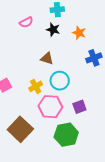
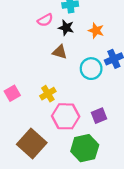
pink semicircle: (26, 22) -> (45, 20), moved
brown triangle: (47, 58) -> (60, 52), moved
cyan circle: (60, 81) -> (91, 69), moved

